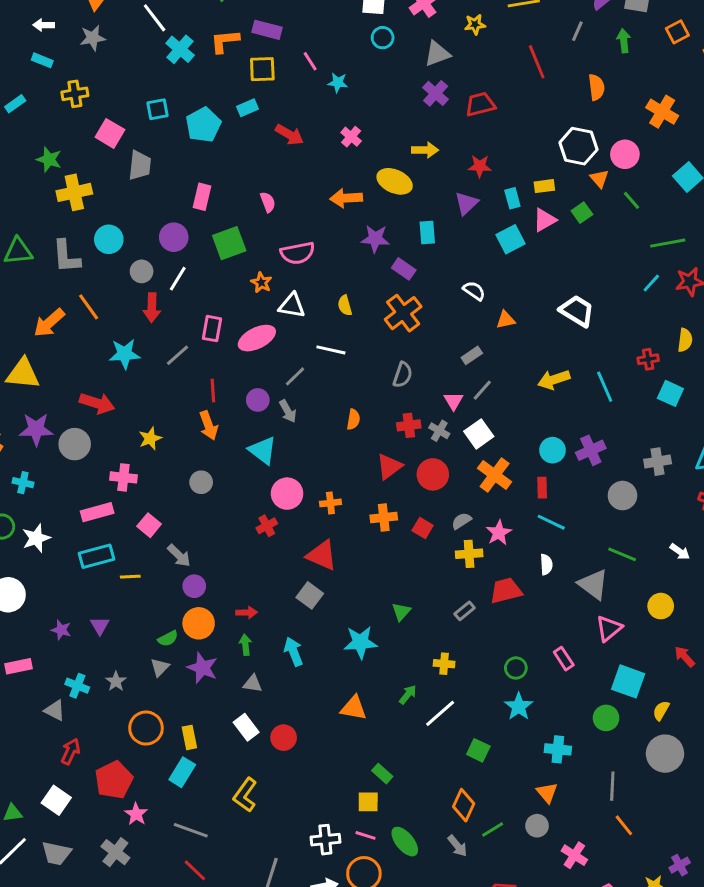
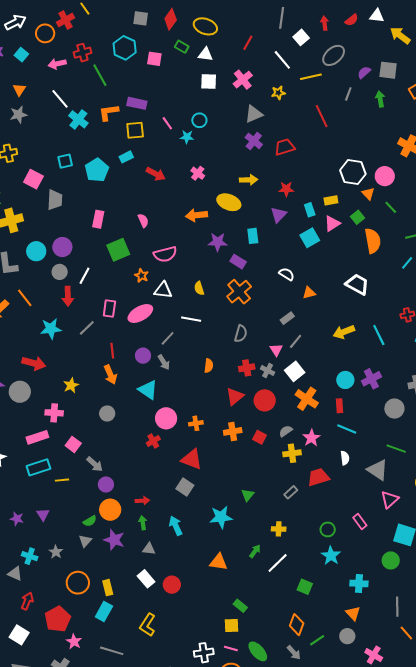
cyan circle: (383, 38) -> (199, 120), moved
orange semicircle: (596, 87) -> (373, 241), moved, size x1.4
purple circle: (174, 237) -> (62, 247), moved

